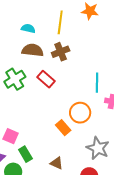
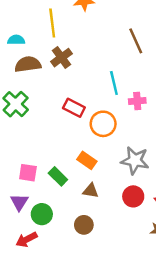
red rectangle: (46, 79) -> (74, 108), moved
orange rectangle: (63, 128) -> (87, 160), moved
green rectangle: (25, 154) -> (58, 176), moved

